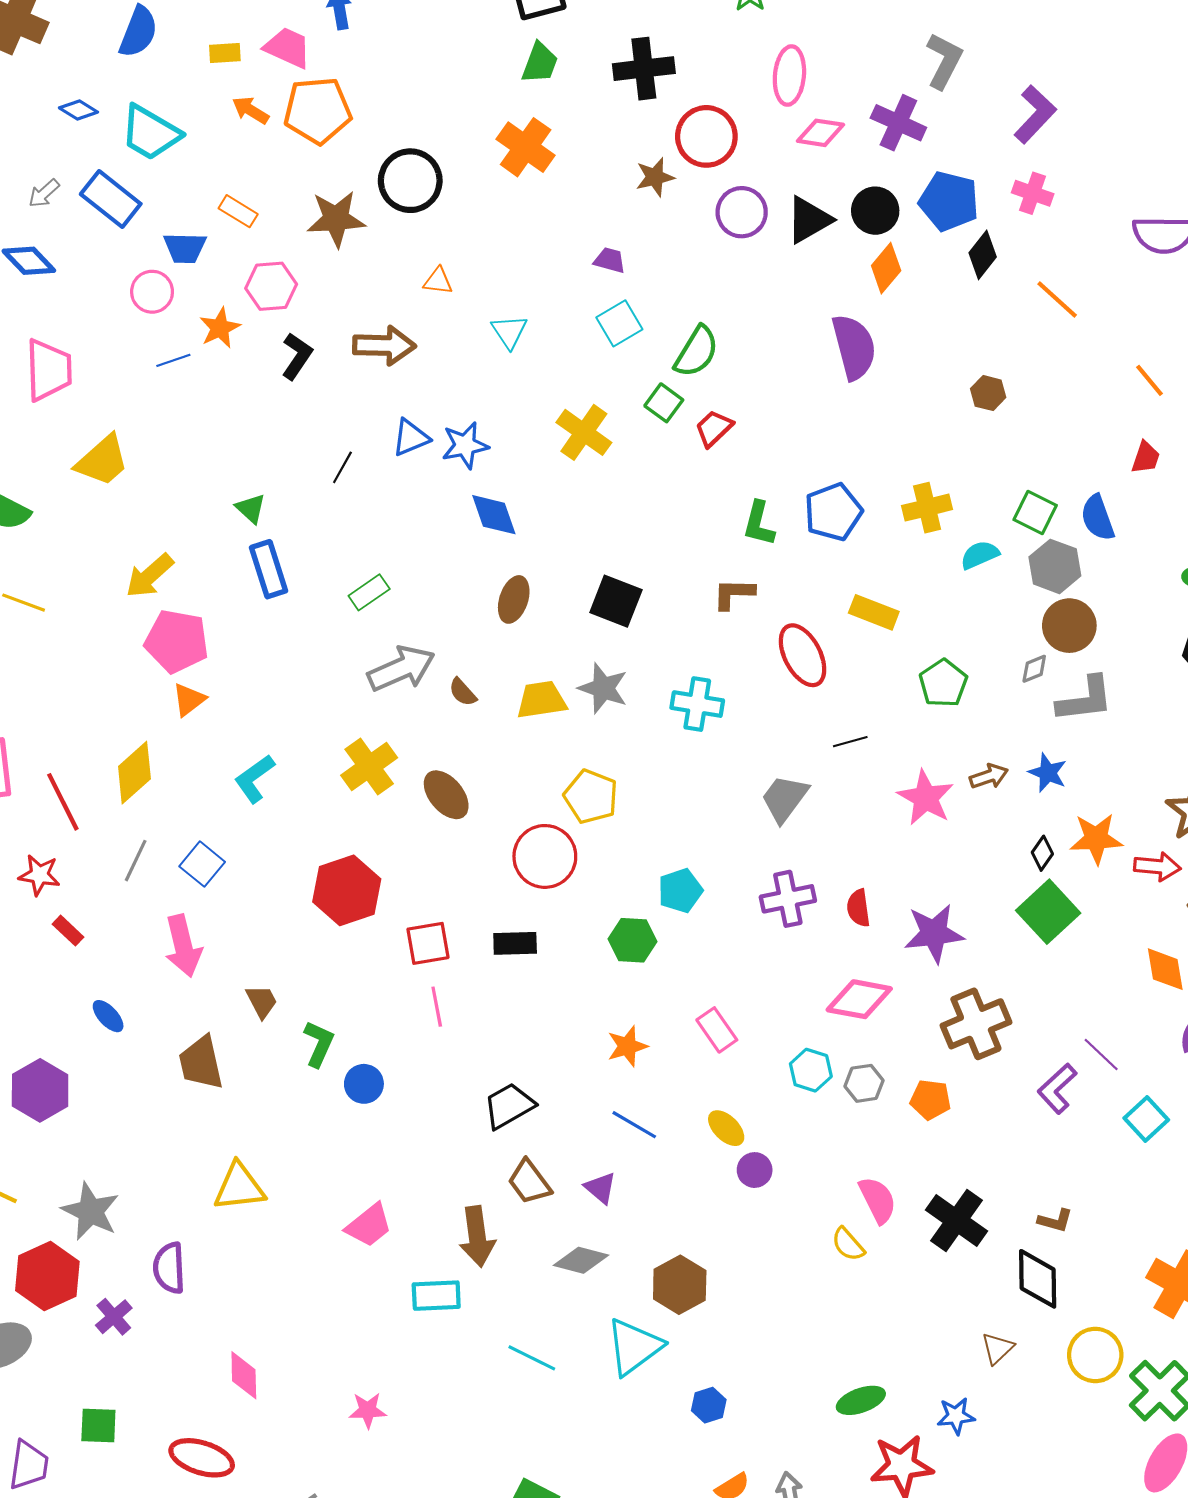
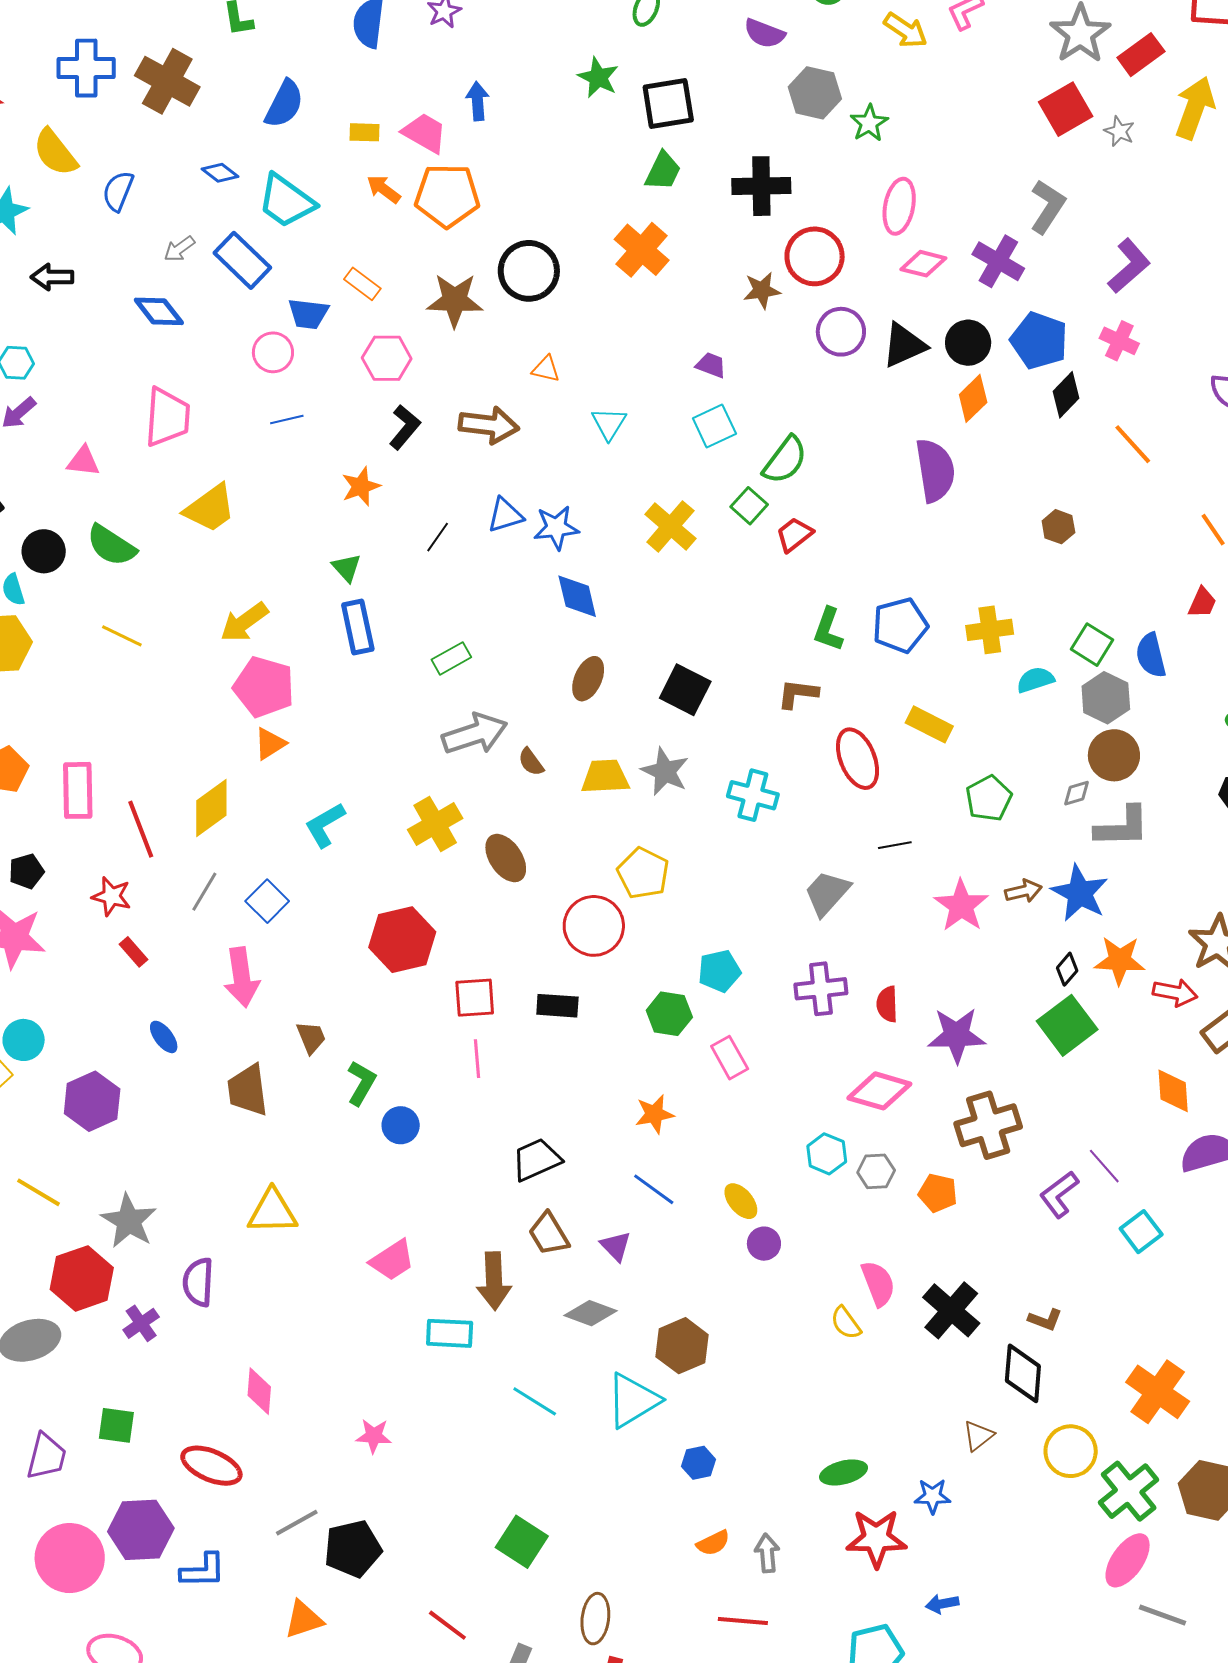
orange star: (220, 328) -> (361, 486), moved
blue star: (1048, 773) -> (1080, 893), size x1.5
pink rectangle: (717, 1030) -> (730, 1058), moved

